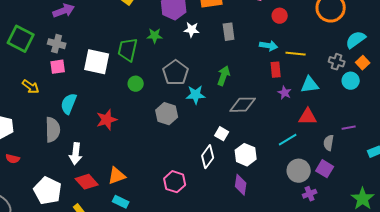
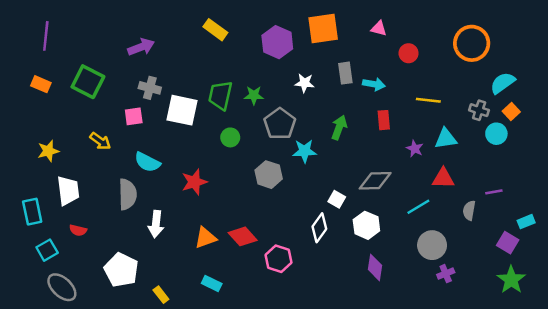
white star: (192, 30) -> (305, 83), moved
green star: (155, 36) -> (254, 95), moved
gray cross: (57, 44) -> (150, 88), moved
cyan arrow: (269, 46) -> (374, 84), moved
red rectangle: (276, 70) -> (384, 120), moved
cyan semicircle: (69, 104) -> (147, 162), turned -85
gray diamond: (243, 105) -> (375, 181), moved
purple square: (325, 169) -> (508, 243), moved
orange triangle: (117, 176) -> (205, 238), moved
red diamond: (87, 182) -> (243, 236), moved
purple diamond: (241, 185) -> (375, 267), moved

